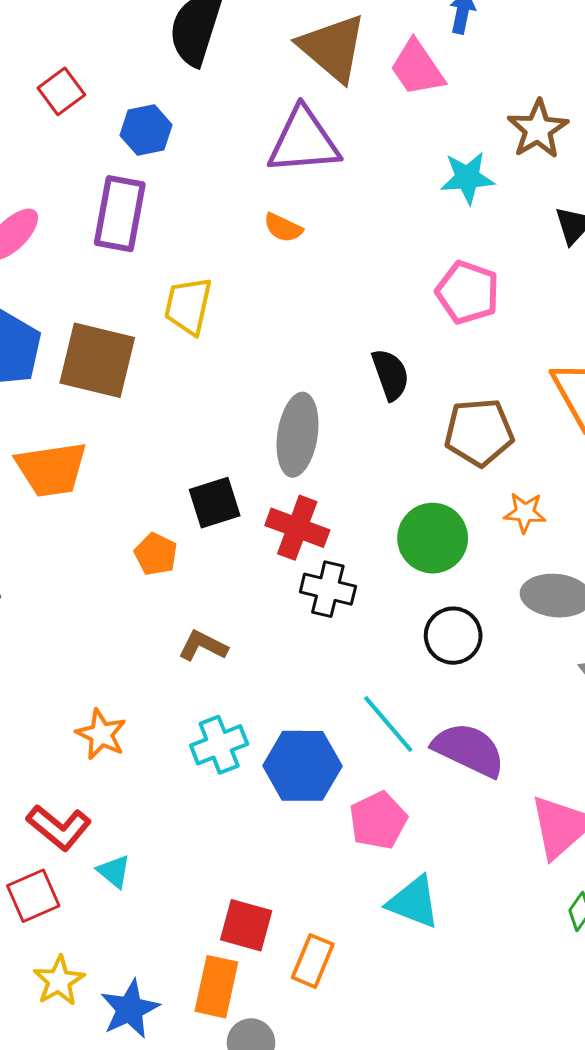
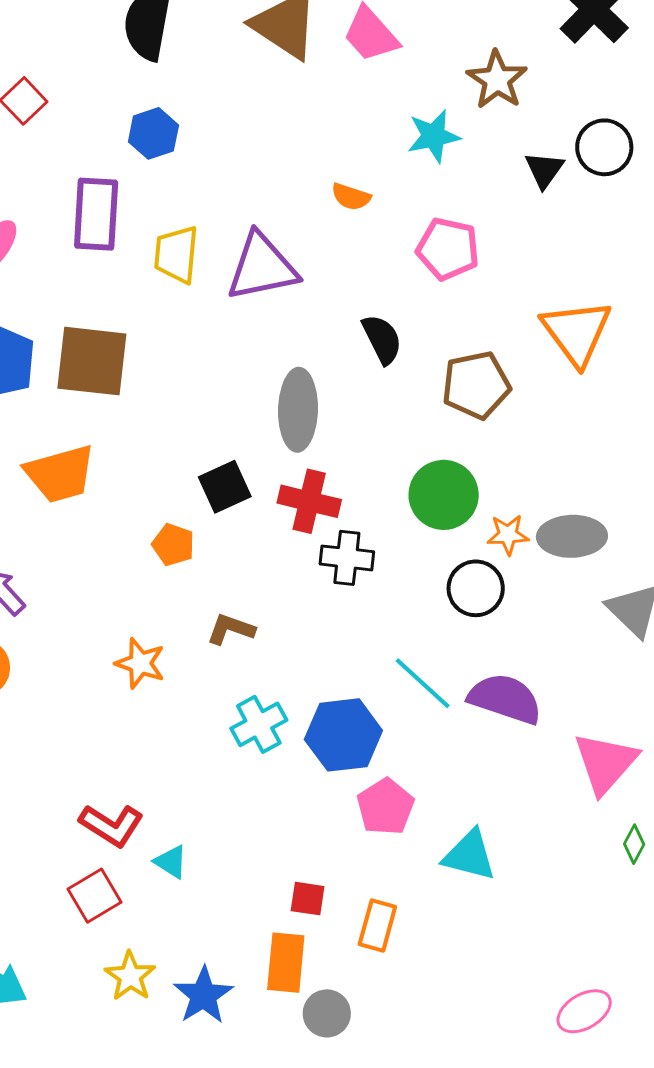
blue hexagon: (146, 130) -> (153, 133), moved
purple triangle: (304, 141) -> (262, 267), moved
orange semicircle: (283, 228) -> (351, 197), moved
yellow trapezoid: (188, 306) -> (176, 254), moved
orange star: (525, 513) -> (508, 535), moved
orange star: (101, 734) -> (140, 663), moved
pink pentagon: (378, 820) -> (385, 807), moved
red square: (246, 925) -> (308, 899), size x0.7

